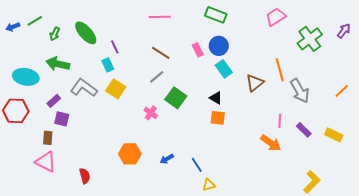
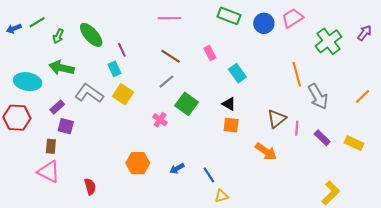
blue circle: (219, 46) -> (264, 23), moved
brown triangle: (255, 83) -> (277, 119), moved
orange arrow: (271, 143) -> (266, 152), moved

